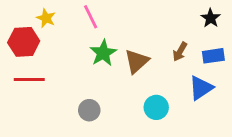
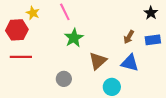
brown triangle: (137, 61) -> (98, 61), moved
blue triangle: (201, 88) -> (130, 63), moved, turned 48
cyan circle: (156, 107) -> (112, 87), moved

